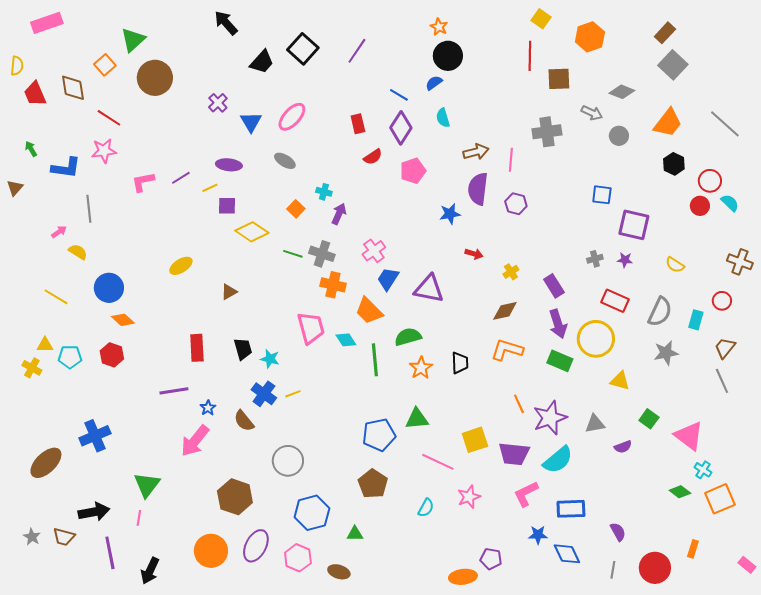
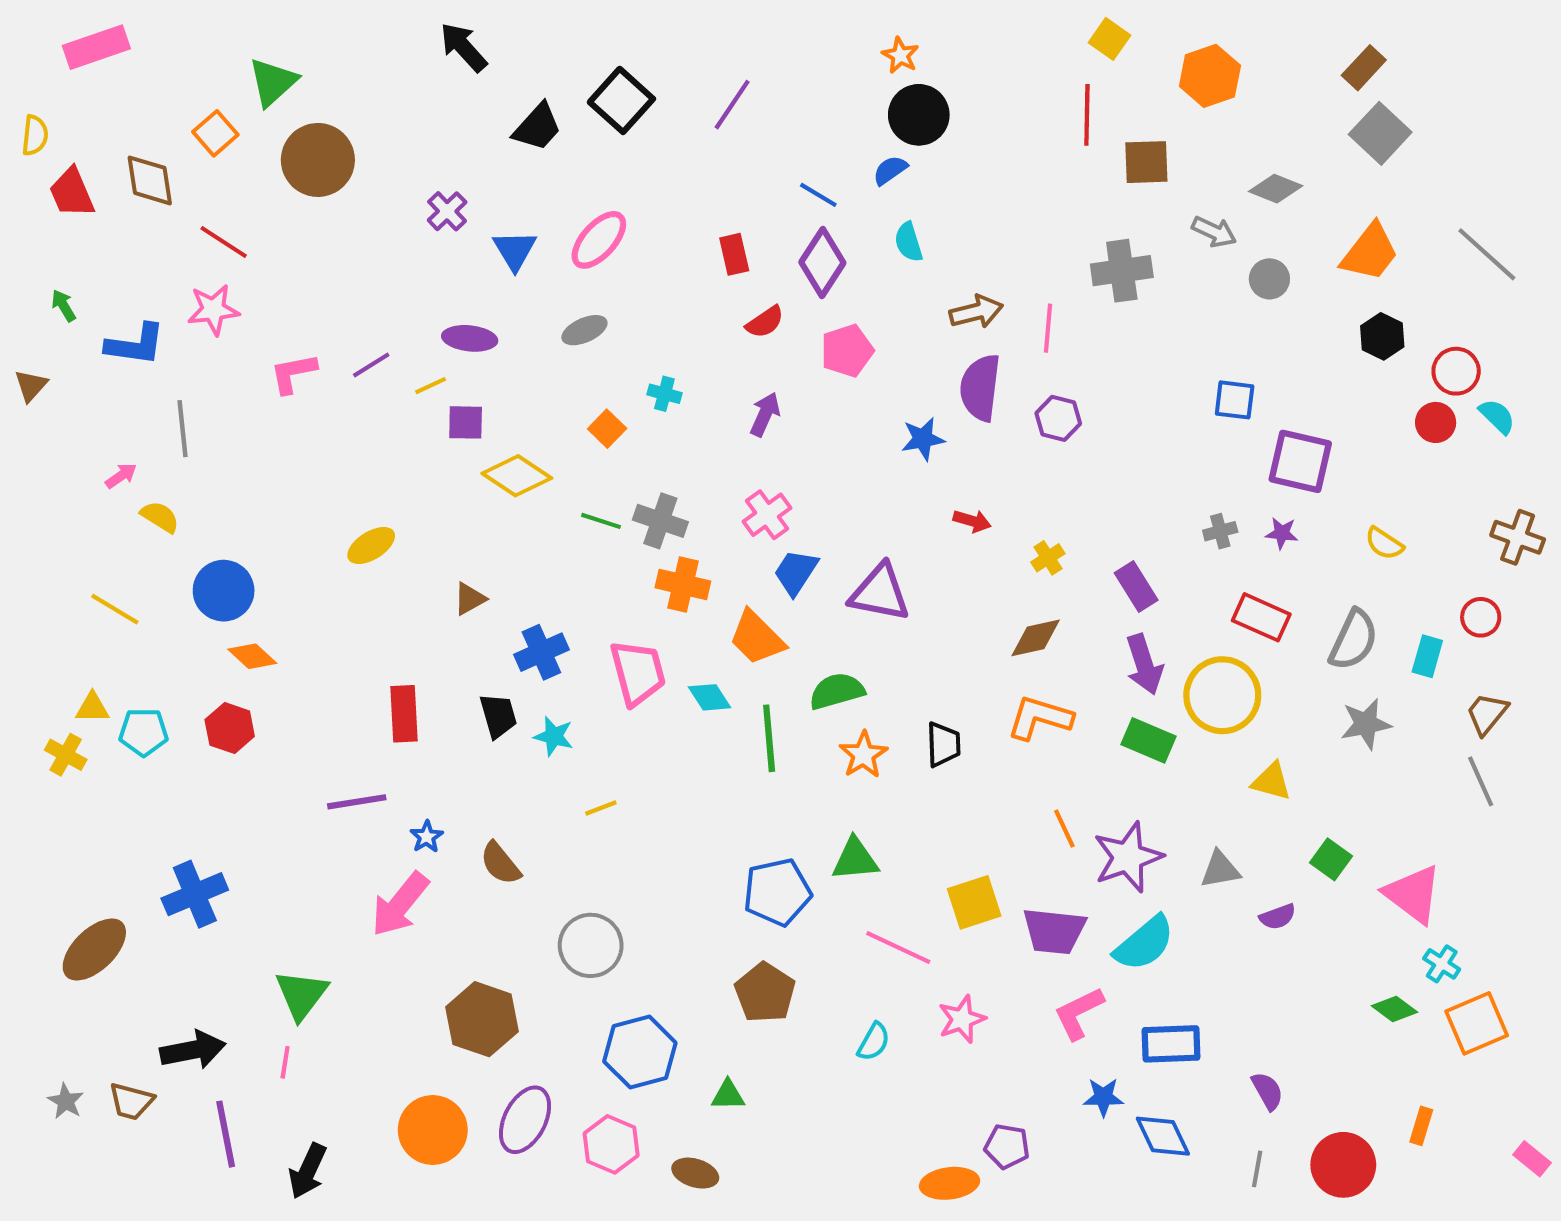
gray ellipse: (285, 161) -> (584, 330), turned -55
purple arrow: (339, 214) -> (765, 414), moved
blue cross: (264, 394) -> (541, 652), moved, turned 30

